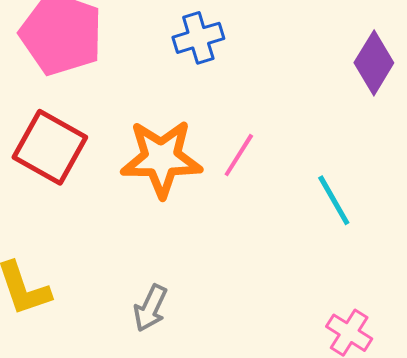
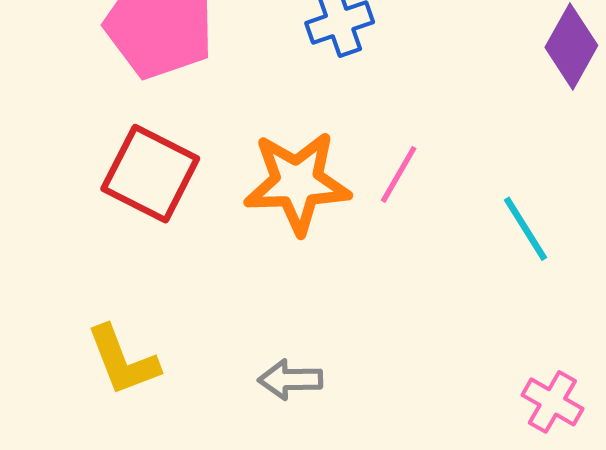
gray arrow: (150, 308) -> (290, 380), turned 66

